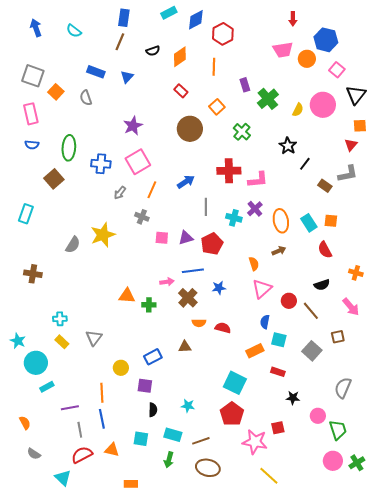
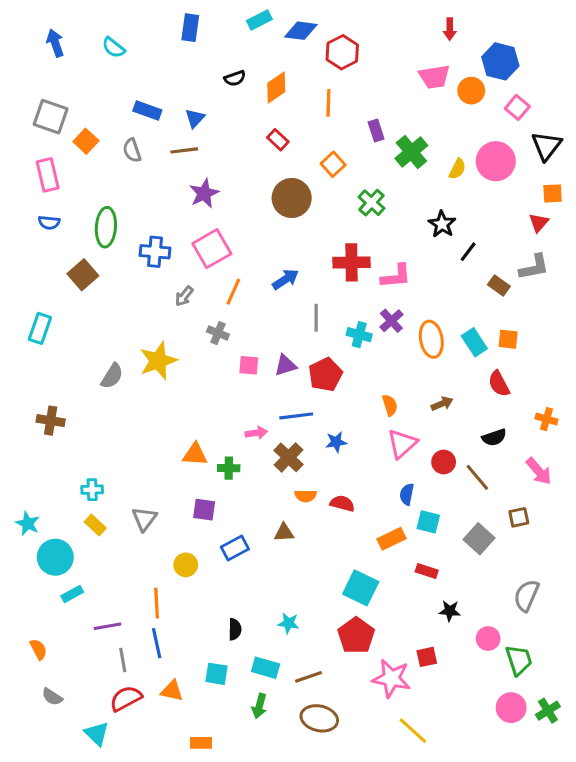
blue diamond: (196, 20) -> (301, 31), turned 35
brown line: (120, 42) -> (184, 150), moved, turned 60
brown arrow: (279, 251) -> (442, 404), moved
purple square: (145, 386) -> (204, 510), moved

